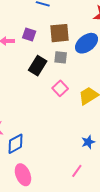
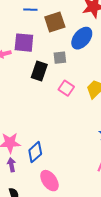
brown square: (60, 33) -> (55, 22), moved
purple square: (29, 35) -> (24, 43), size x1.5

